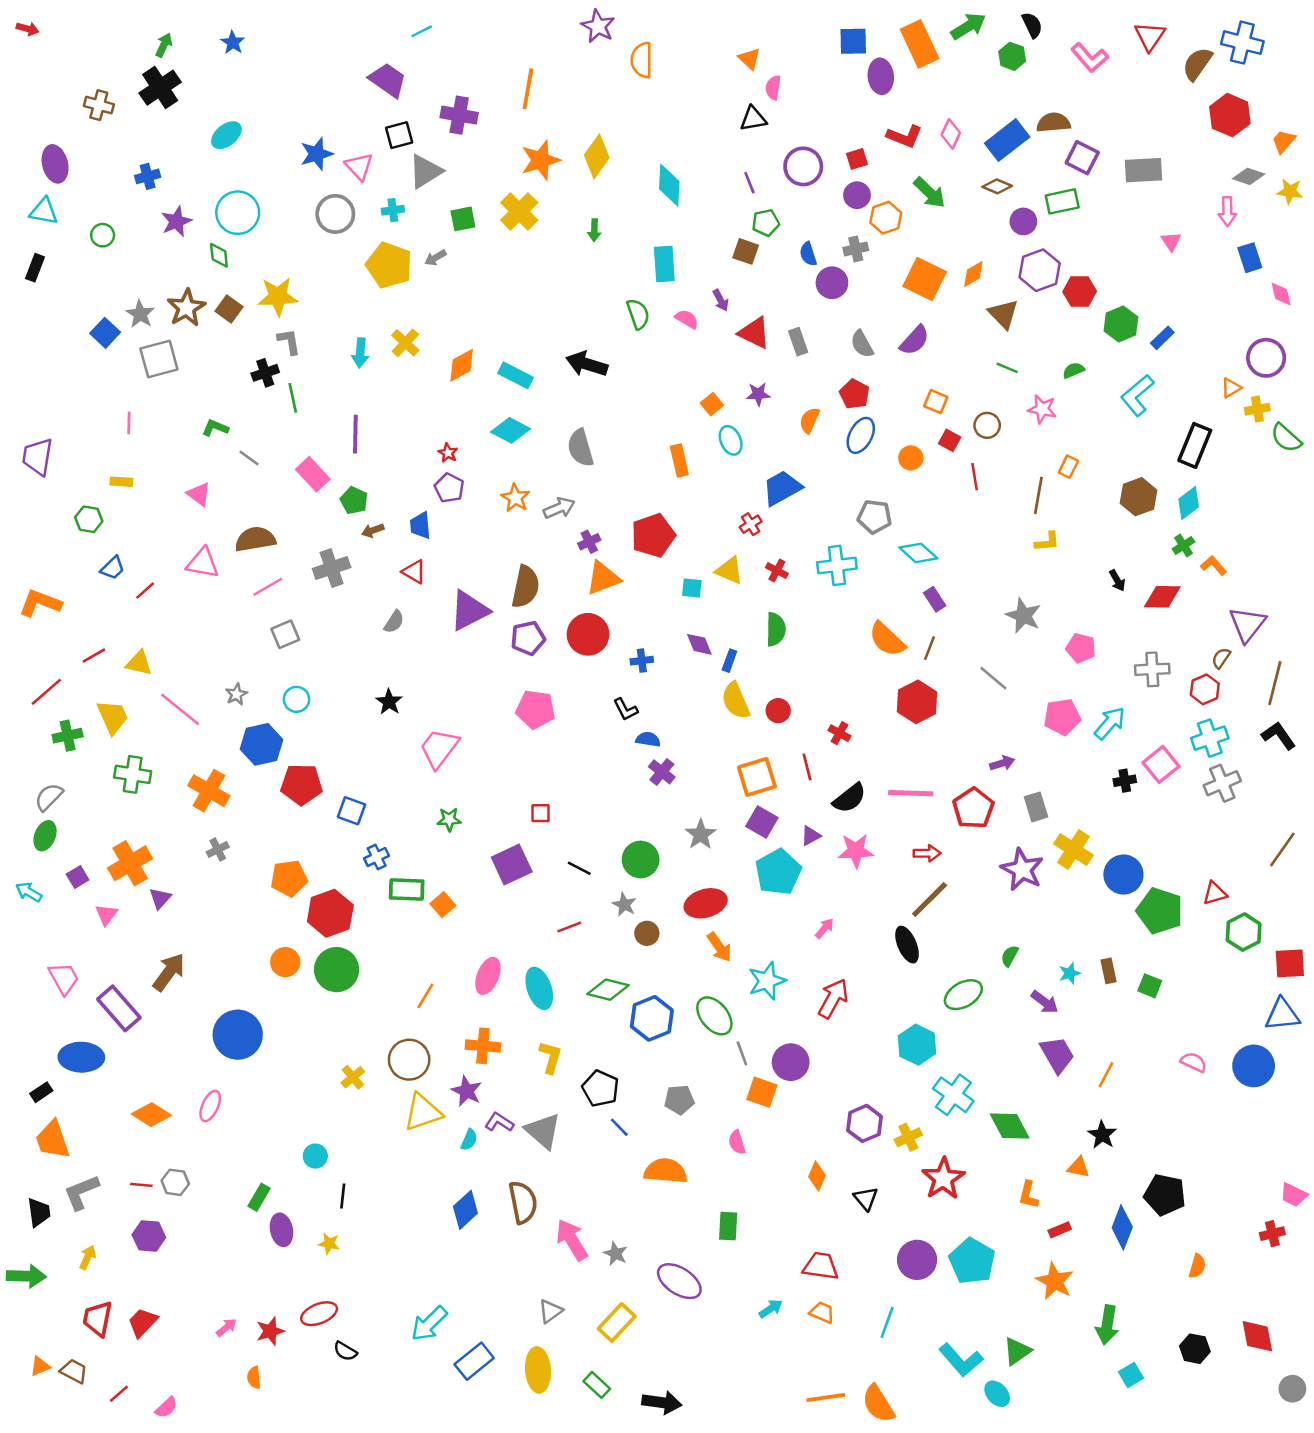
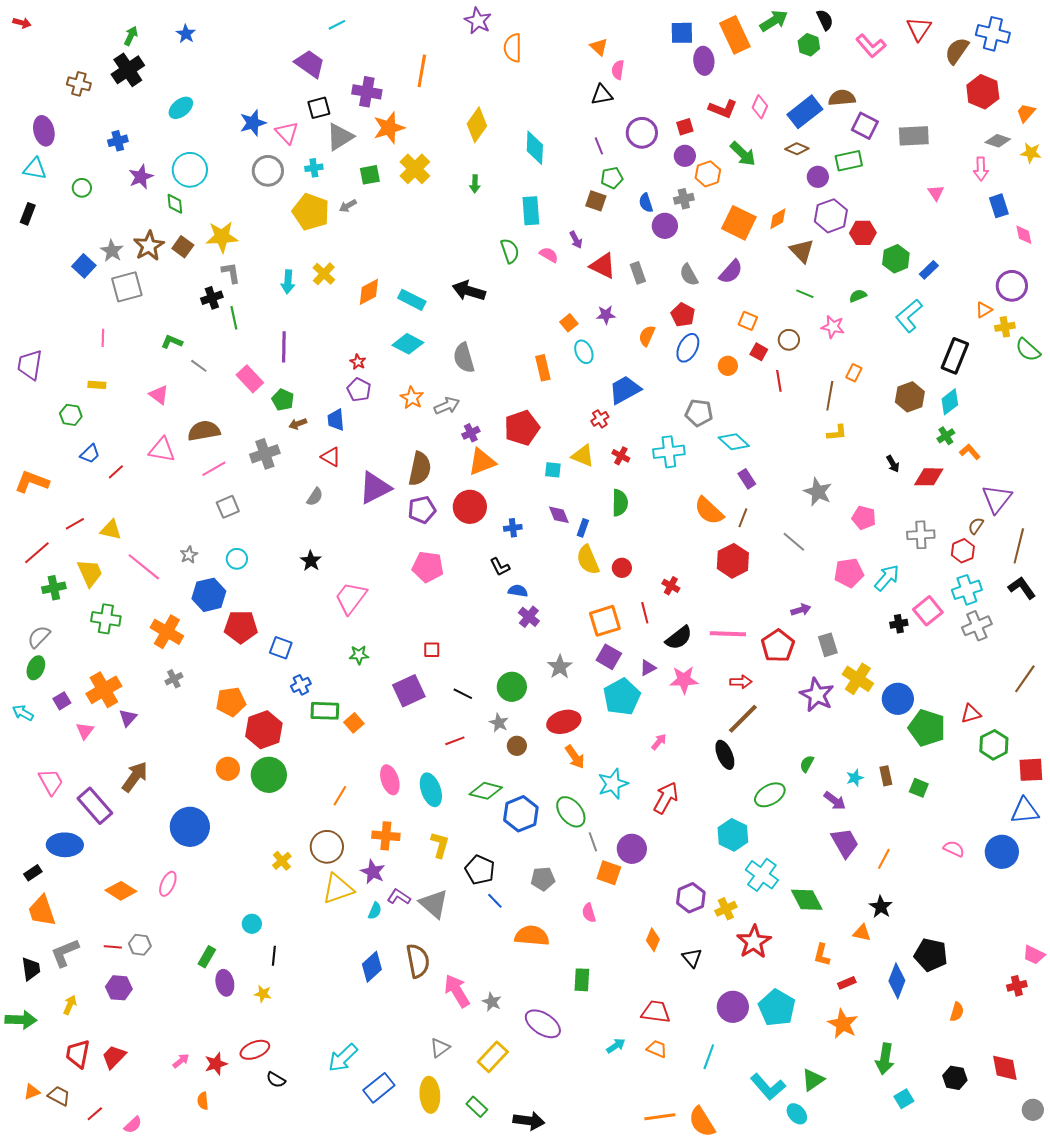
orange star: (540, 160) -> (389, 128), moved
pink ellipse: (488, 976) -> (390, 780), turned -40

